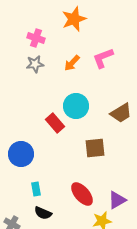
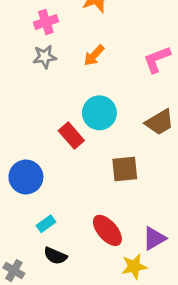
pink cross: (36, 38) -> (46, 22), turned -36
pink L-shape: (103, 58) -> (157, 59), moved
cyan rectangle: (36, 189) -> (46, 224), turned 64

